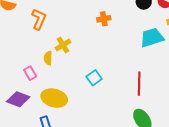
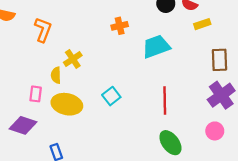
cyan trapezoid: (152, 38) -> (156, 46), moved
pink rectangle: (30, 73) -> (36, 94), turned 40
yellow ellipse: (54, 98) -> (67, 104), moved

